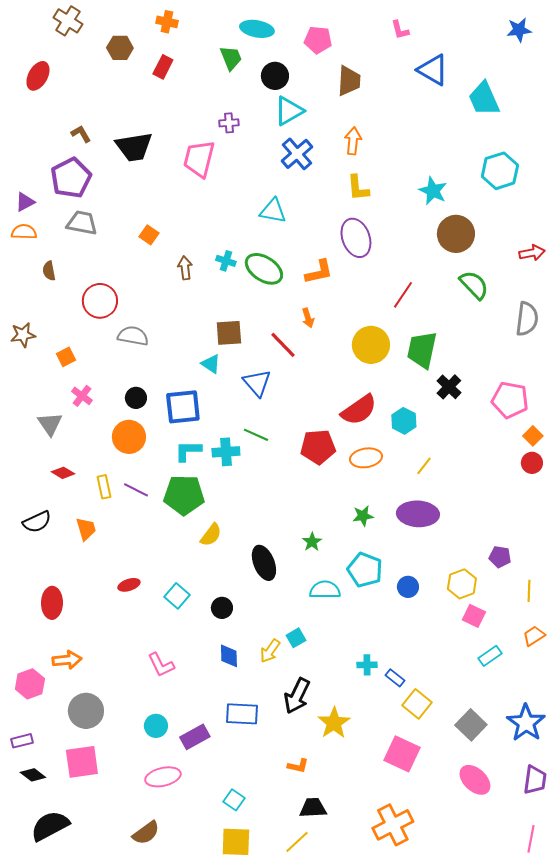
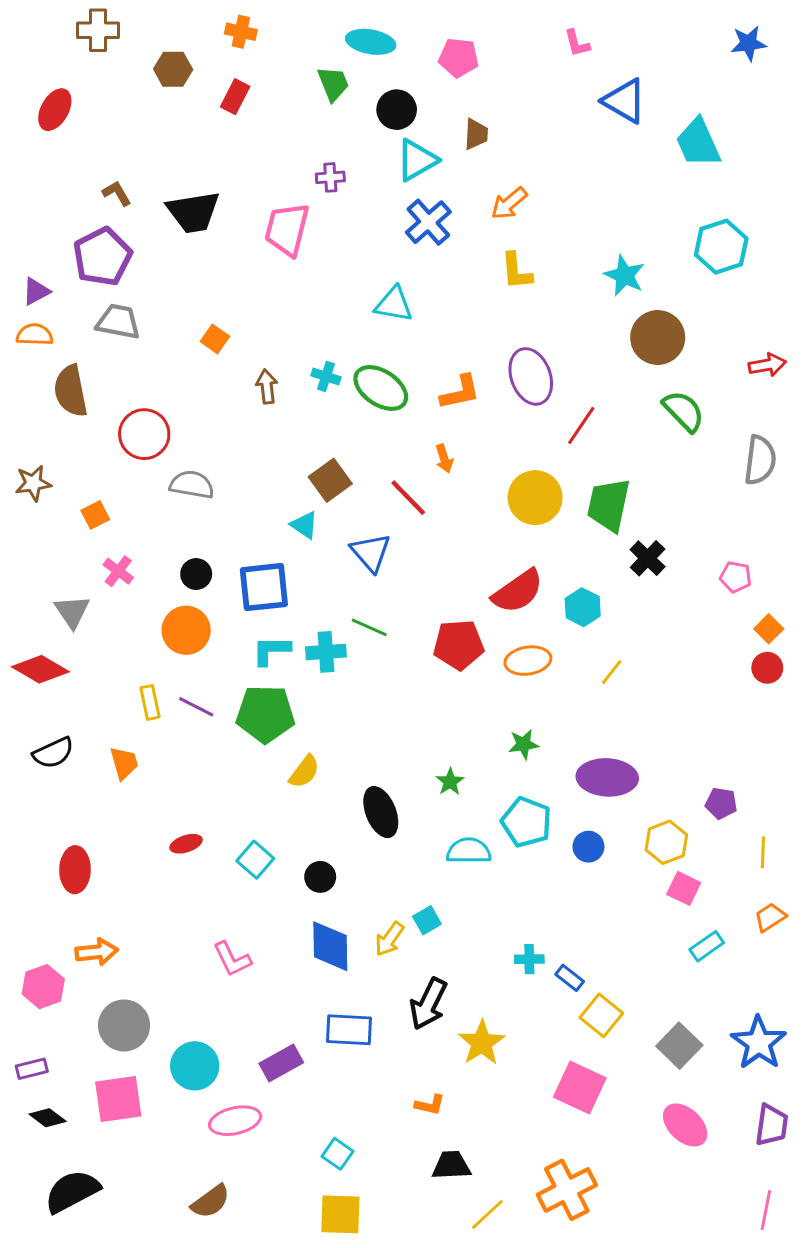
brown cross: (68, 21) -> (98, 30), turned -32
brown trapezoid: (349, 81) -> (476, 134), moved, size x0.7
orange arrow: (353, 141) -> (509, 203), turned -136
purple ellipse: (356, 238) -> (531, 376), moved
brown semicircle: (49, 271) -> (71, 391), size x1.8
brown square: (229, 333) -> (330, 480), turned -32
pink pentagon: (510, 400) -> (736, 577), size x0.6
red diamond: (63, 473) -> (40, 669), moved, size x1.6
purple ellipse: (418, 514) -> (607, 777), moved
blue diamond: (229, 656) -> (330, 946), size x1.5
cyan circle: (156, 726) -> (195, 1066), moved, size x1.4
yellow line: (297, 842) -> (487, 1214), moved

